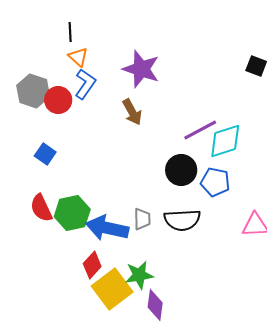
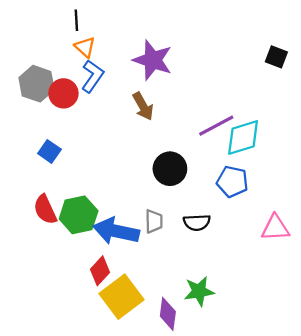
black circle: (181, 170) -> (170, 169), moved
black semicircle: (182, 220) -> (197, 222), size x0.7
green star: (139, 275) -> (199, 291), moved

